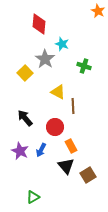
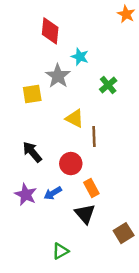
green cross: (84, 66) -> (108, 85), turned 32
yellow square: (25, 73) -> (32, 94), turned 35
blue arrow: (41, 150) -> (53, 193), turned 32
brown square: (88, 175) -> (124, 233), moved
green triangle: (33, 197) -> (60, 251), moved

